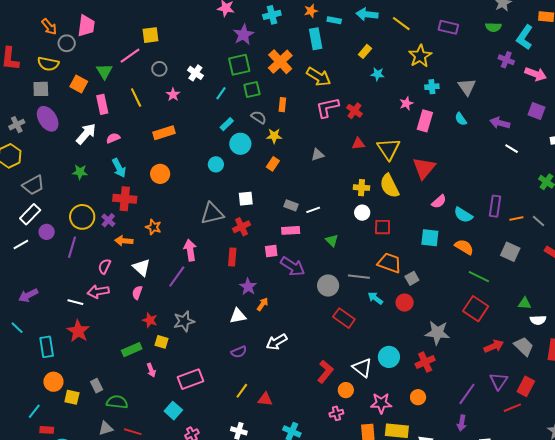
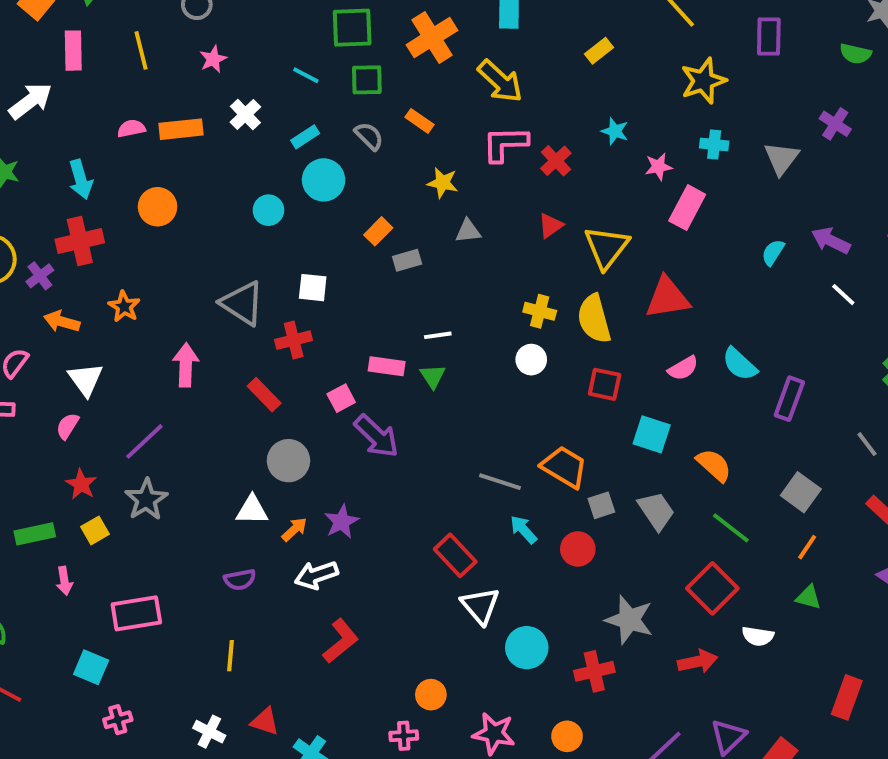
purple rectangle: (448, 27) -> (769, 37), turned 66
purple cross: (506, 60) -> (835, 124), moved
white cross: (195, 73) -> (245, 114), moved
cyan star: (378, 74) -> (615, 131), moved
cyan line: (221, 93) -> (306, 75), turned 72
orange rectangle: (282, 105) -> (419, 121), turned -72
cyan semicircle: (461, 119) -> (773, 252), moved, turned 56
yellow star: (274, 136) -> (443, 183), moved
pink semicircle: (113, 138) -> (131, 128), moved
red triangle: (358, 144) -> (551, 226), turned -40
red triangle: (424, 168) -> (667, 298), turned 30
red cross: (125, 199) -> (80, 241), turned -30
gray rectangle: (291, 205) -> (407, 260), moved, turned -48
gray triangle: (212, 214) -> (242, 303), turned 35
cyan semicircle: (463, 215) -> (740, 364), moved
orange line: (516, 219) -> (807, 547), moved, turned -56
red square: (383, 227) -> (605, 384), moved
green triangle: (332, 240) -> (433, 376), moved
pink square: (271, 251) -> (341, 398), turned -32
red rectangle: (232, 257) -> (264, 395), turned -60
purple line: (177, 276) -> (144, 441), moved
gray circle: (328, 286) -> (288, 461), moved
purple star: (248, 287) -> (342, 522), moved
orange arrow: (263, 304) -> (294, 529), moved
white semicircle: (538, 320) -> (758, 636), moved
gray star: (184, 321) -> (146, 500), turned -30
yellow square: (161, 342) -> (95, 530), turned 32
red arrow: (494, 346) -> (698, 662), moved
gray trapezoid: (524, 346) -> (656, 511), moved
white triangle: (362, 368) -> (480, 606), moved
red L-shape: (325, 372) -> (341, 641), moved
yellow line: (242, 391) -> (231, 656), turned -42
red triangle: (265, 399) -> (265, 721), moved
cyan square: (173, 411) -> (91, 667), turned -30

